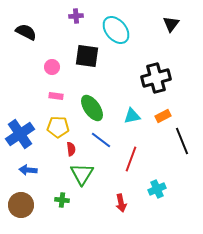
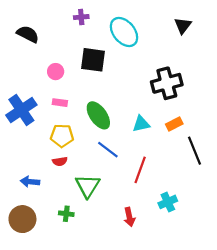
blue cross: (20, 134) -> (21, 110), moved
red semicircle: (71, 149) -> (60, 161), moved, turned 88

